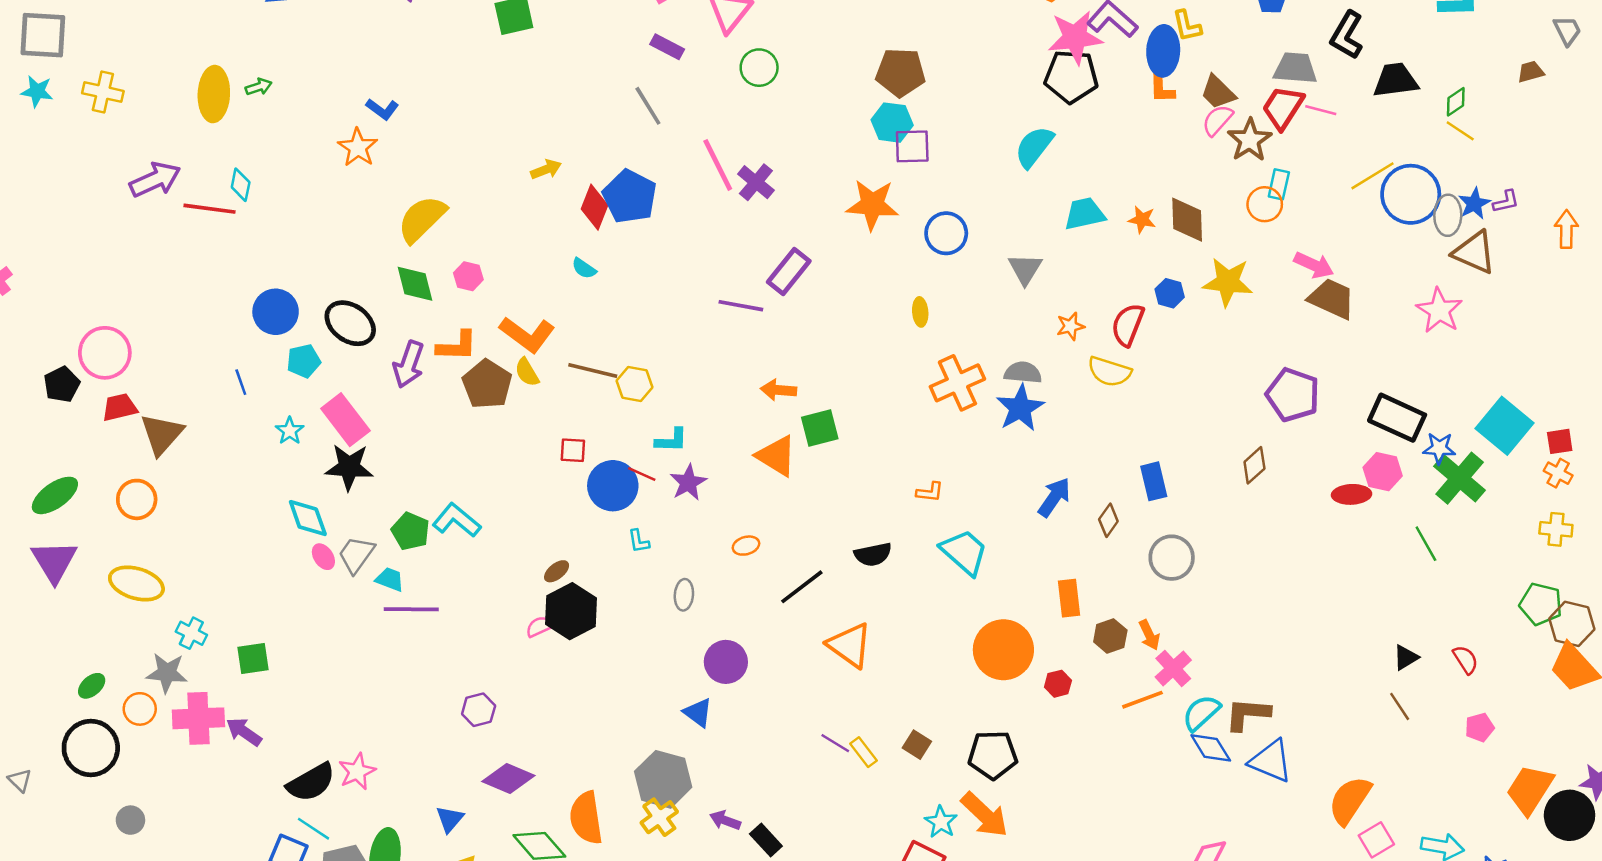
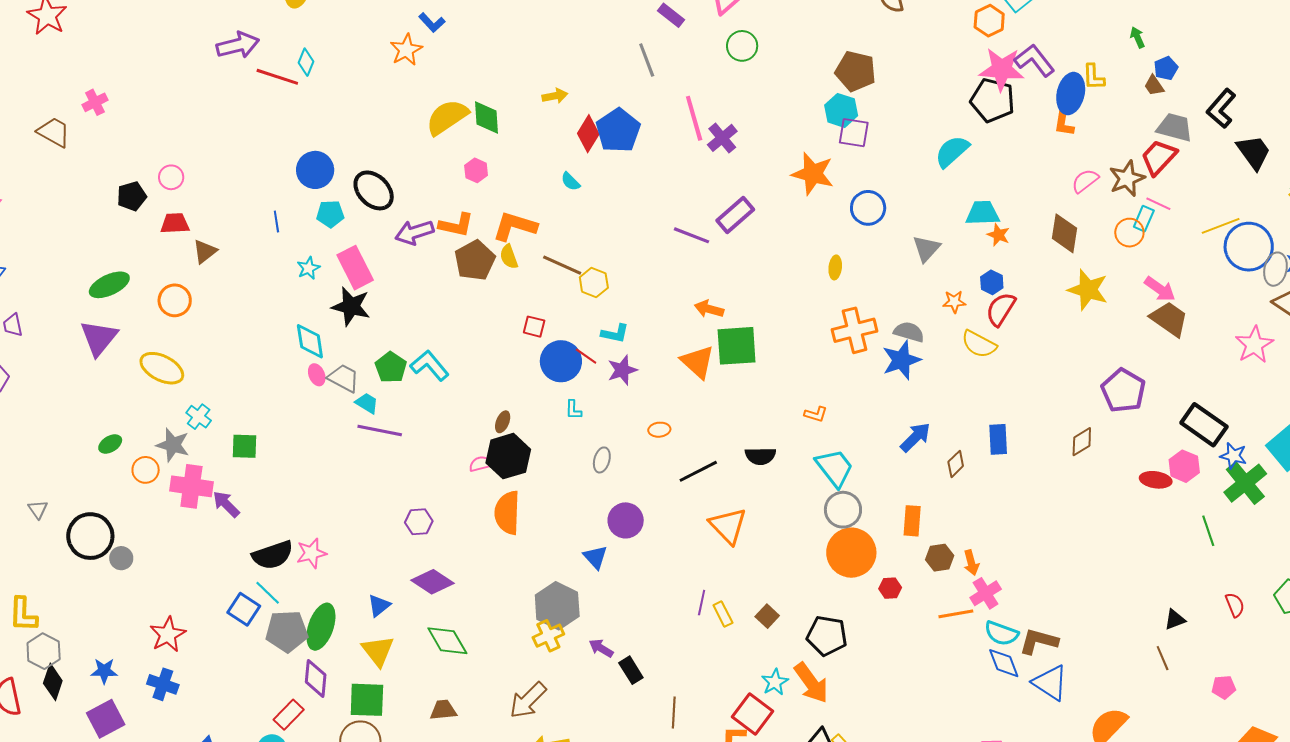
black trapezoid: (1396, 80) -> (1254, 152), turned 51
brown trapezoid: (1218, 92) -> (1154, 86), moved, size x0.7
pink line: (1321, 110) -> (1158, 204), moved
pink semicircle: (1217, 120) -> (1085, 181), moved
orange star: (1142, 220) -> (998, 235), moved
green diamond: (415, 284) -> (487, 117), moved
blue hexagon: (1170, 293) -> (992, 282), moved
orange L-shape: (527, 334) -> (515, 226), turned 150
pink circle: (105, 353) -> (171, 177), size x0.6
purple arrow: (409, 364) -> (414, 232), turned 42
green square: (820, 428) -> (737, 346), size x1.4
brown triangle: (162, 434) -> (205, 252), size x0.7
gray trapezoid: (356, 555) -> (344, 378), turned 72
gray circle: (1172, 558) -> (843, 510), moved
brown ellipse: (557, 571) -> (503, 422), turned -40
red semicircle: (1466, 660) -> (1235, 605), moved
cyan semicircle: (1201, 713) -> (1001, 633), turned -128
purple line: (835, 743) -> (702, 603), turned 60
black circle: (91, 748) -> (90, 536), moved
orange semicircle: (586, 818) -> (507, 513), moved

